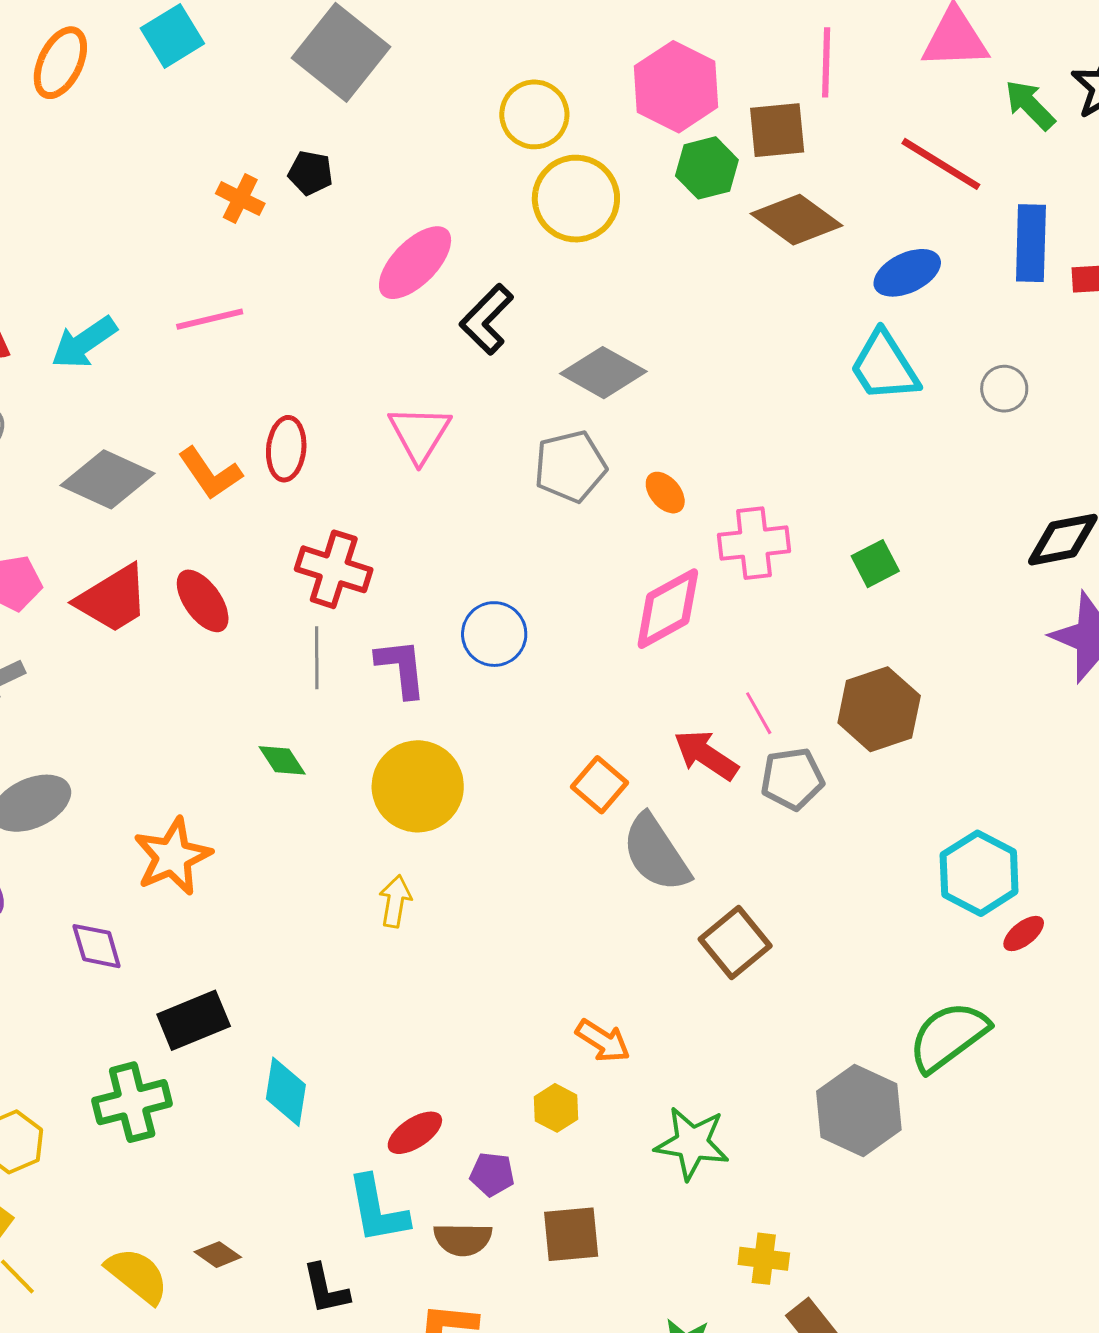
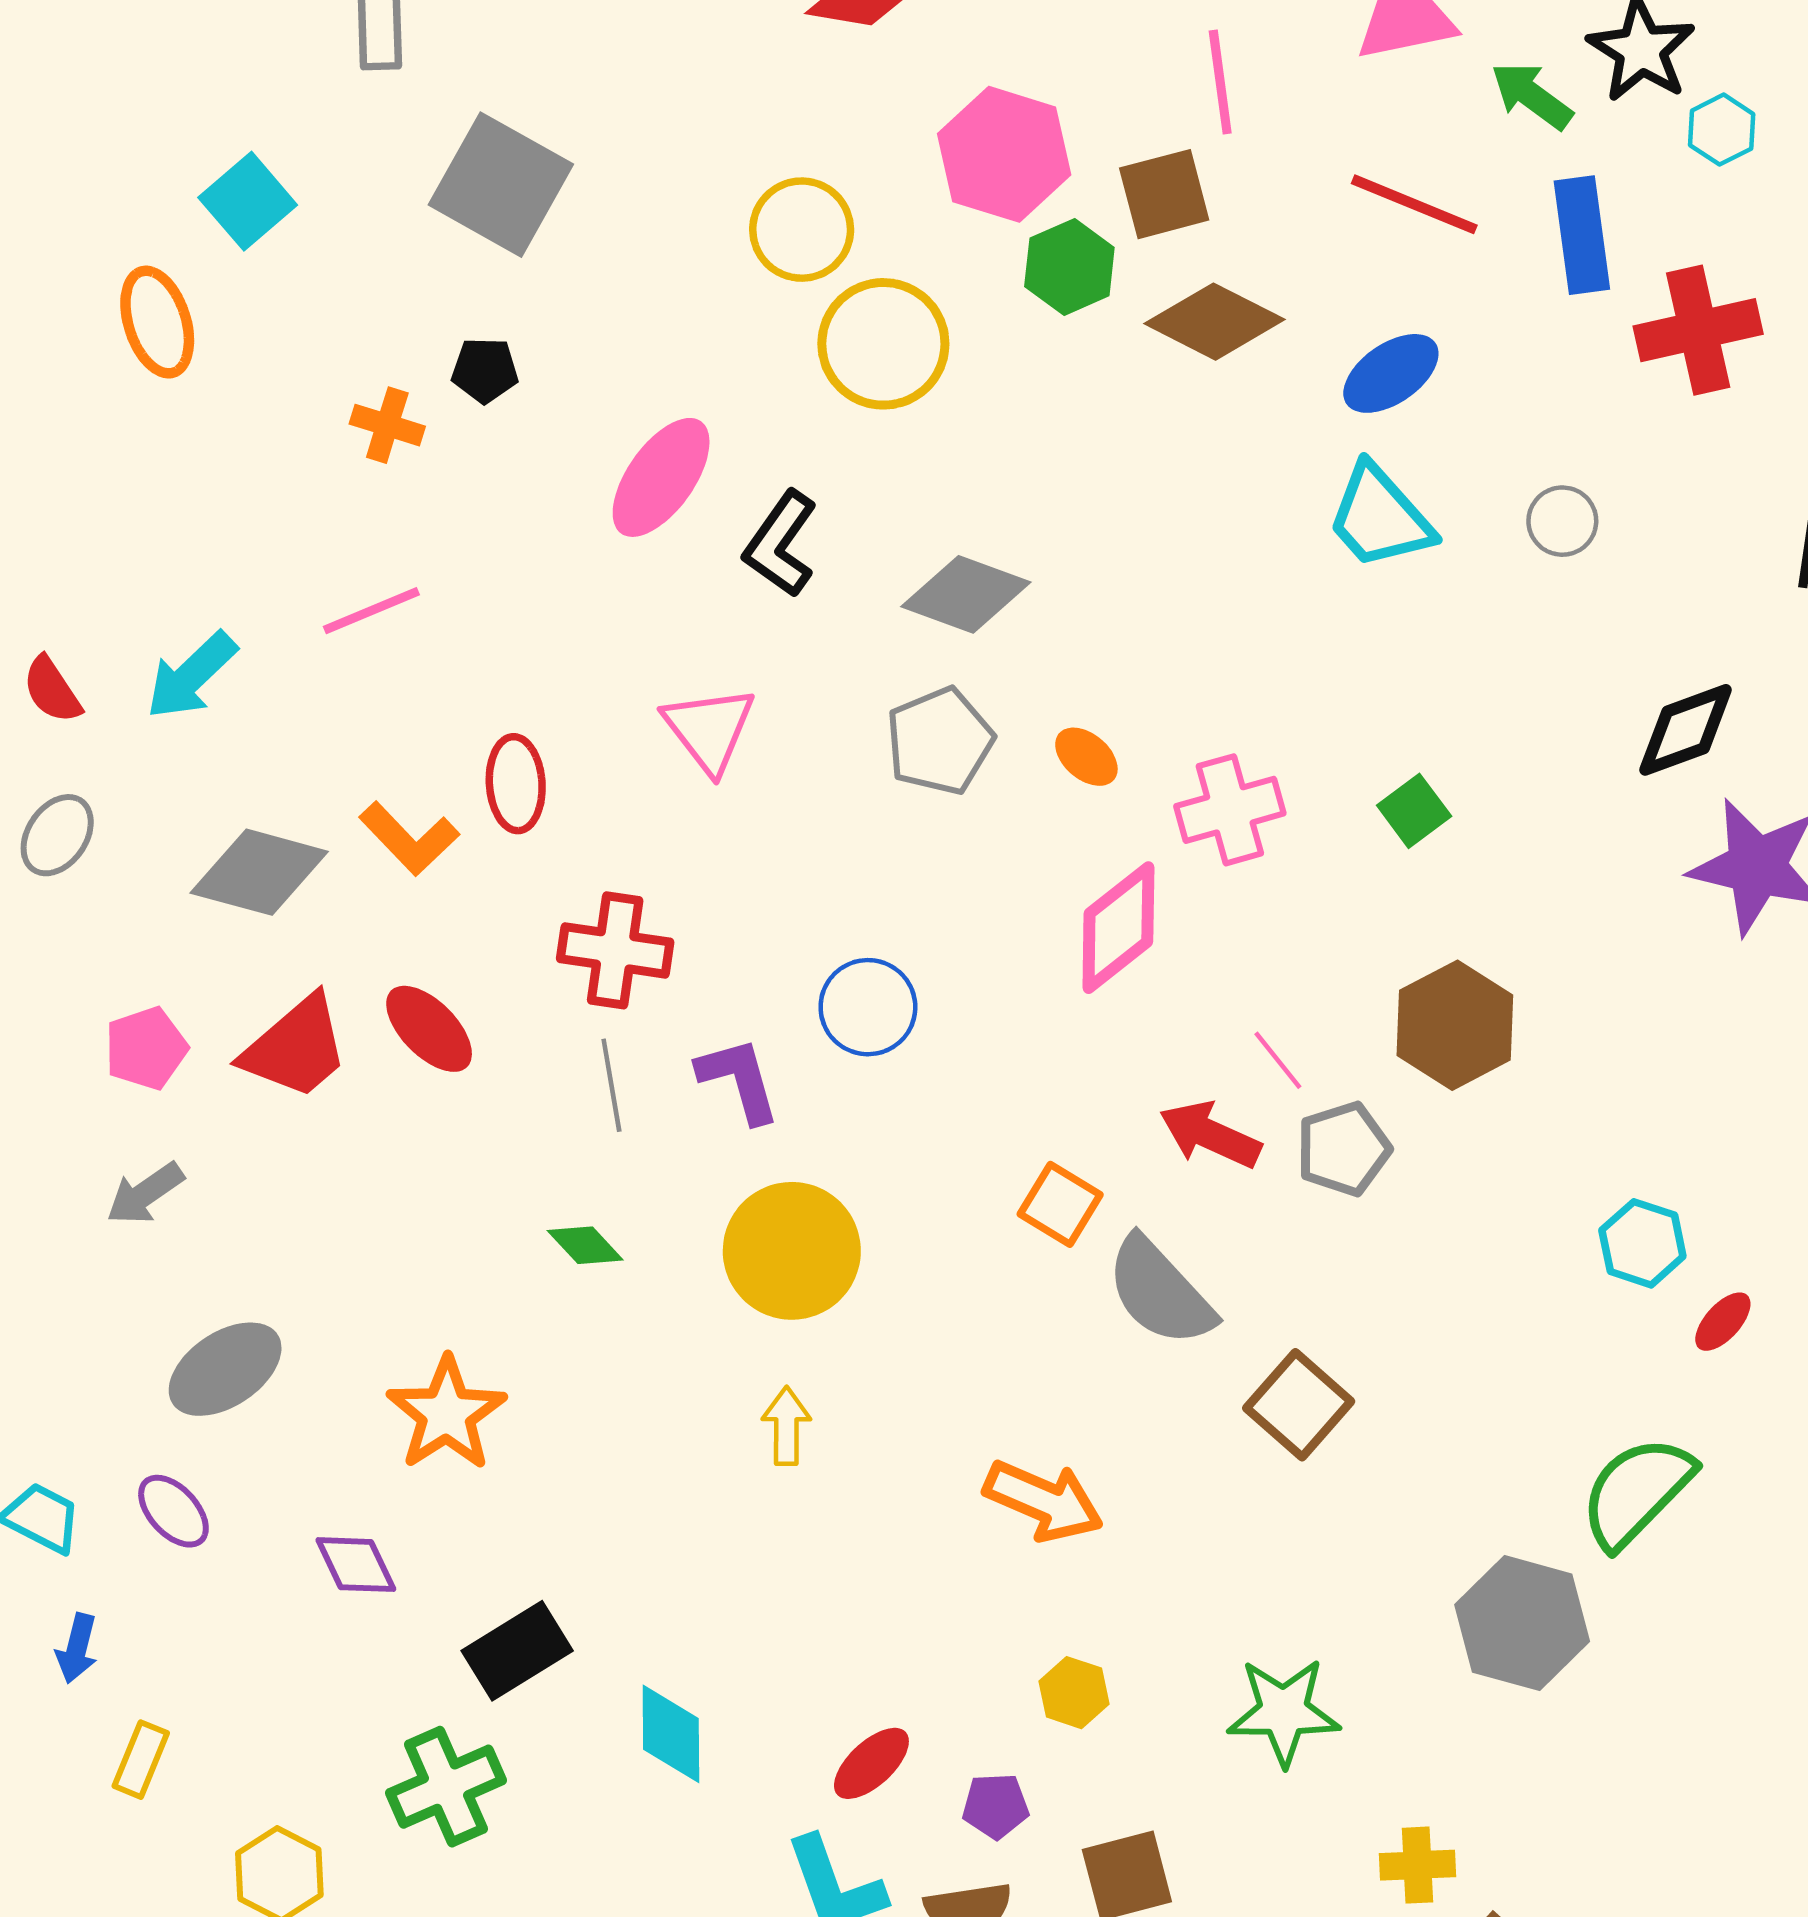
orange ellipse: (60, 63) -> (157, 322), moved, turned -34
blue rectangle: (1031, 243) -> (1582, 235), moved
cyan hexagon: (979, 873) -> (1642, 1243), size x0.7
orange arrow: (603, 1041) -> (1044, 1501), moved, size x1.4

